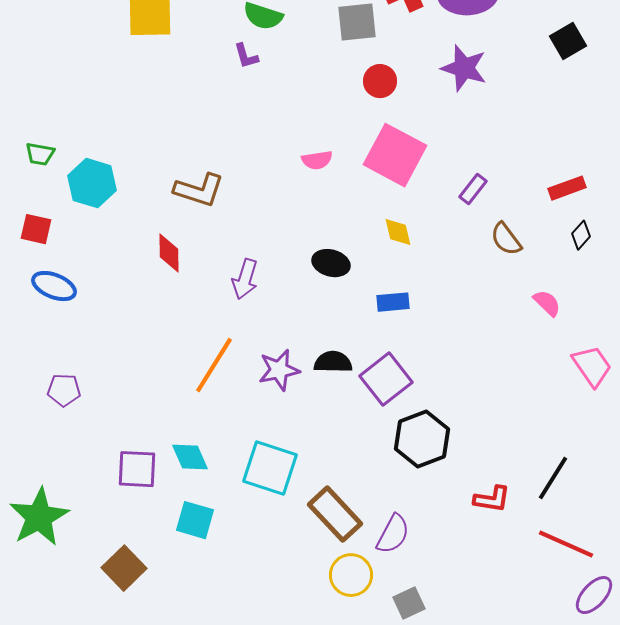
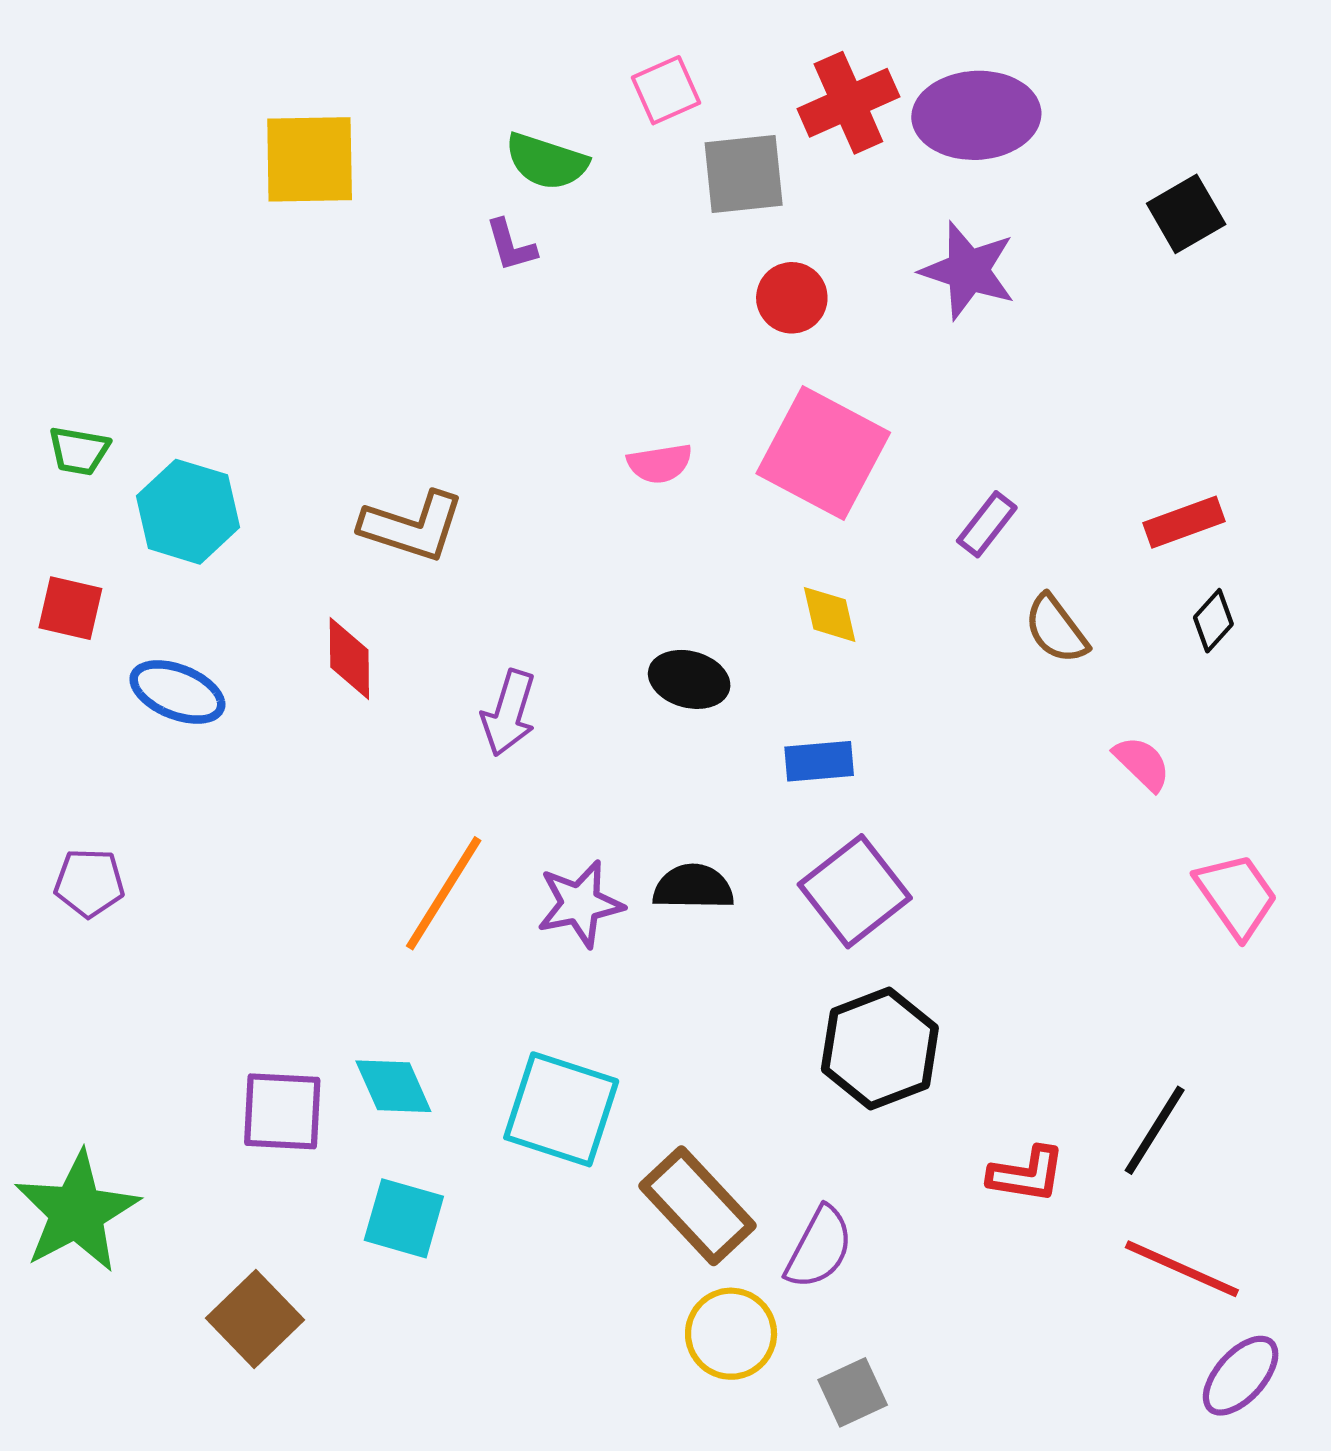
blue ellipse: (54, 286) -> (177, 692), moved
purple square: (386, 379) -> (855, 891), moved
purple pentagon: (64, 390) -> (89, 883), moved

